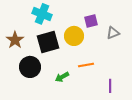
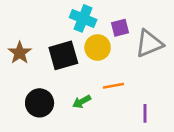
cyan cross: (42, 14) -> (83, 18), moved
gray triangle: (113, 33) -> (149, 44), size x1.6
black circle: (30, 67) -> (40, 103), moved

